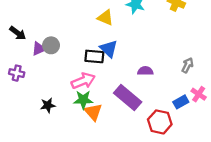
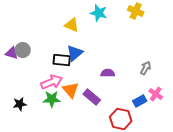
purple triangle: (39, 49) -> (12, 53), turned 40
blue triangle: (109, 49) -> (75, 53), turned 36
purple rectangle: (128, 97) -> (92, 97), size x0.7
orange triangle: (93, 112) -> (71, 90), moved

